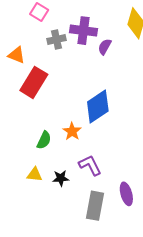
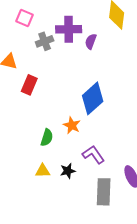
red rectangle: (34, 82) -> (29, 85), size x0.7

